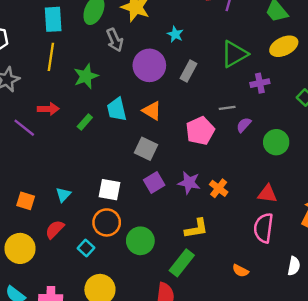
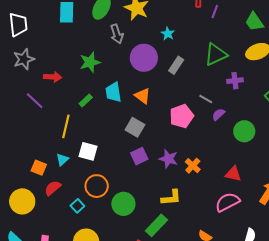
yellow line: (51, 57) -> (66, 126), moved
gray line: (227, 108) -> (206, 99), turned 32
red arrow: (48, 109) -> (53, 77), moved
white square: (109, 190) -> (88, 151), moved
orange square: (26, 201) -> (39, 168), moved
pink semicircle: (264, 228) -> (227, 202), turned 50

